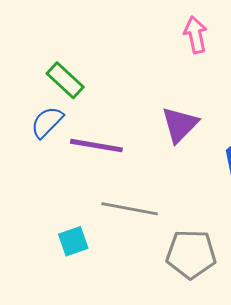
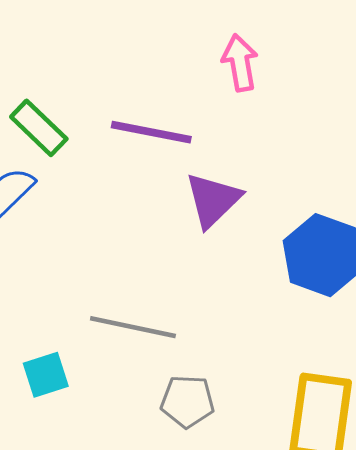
purple line: (96, 146) -> (151, 132), moved
gray pentagon: (191, 254) -> (187, 401), moved, size x0.7

